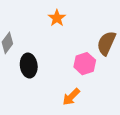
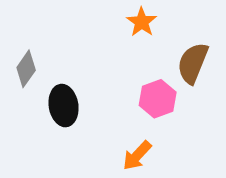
orange star: (57, 18) -> (142, 22), moved

